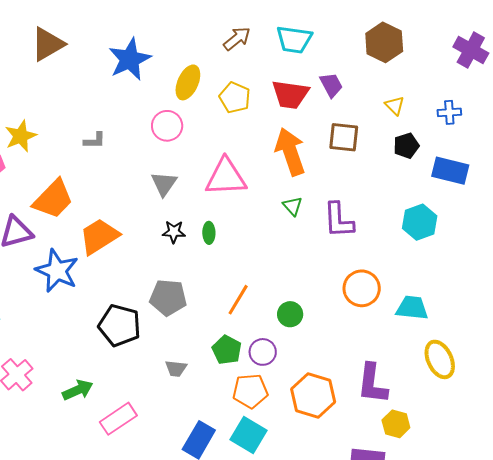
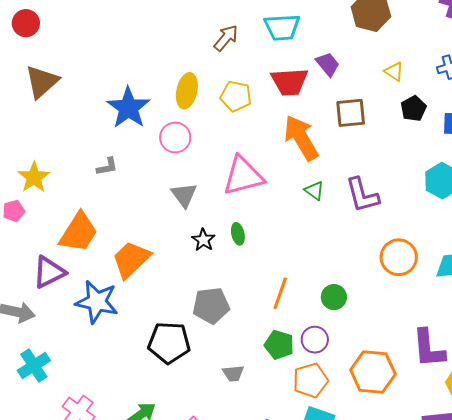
blue star: (130, 59) -> (128, 108), moved
black star: (174, 232) -> (203, 240), turned -30

